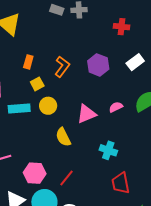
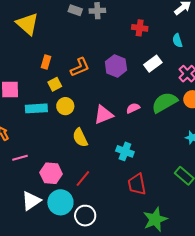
orange L-shape: (62, 67) -> (80, 67), turned 30

